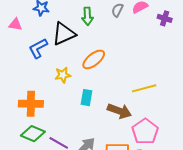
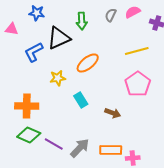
yellow line: (144, 88) -> (137, 51), moved
cyan rectangle: (86, 98) -> (81, 100), turned -42
brown arrow: (119, 111) -> (113, 113), size x0.7
pink pentagon: (145, 132) -> (138, 84), moved

